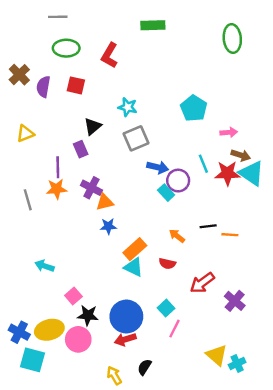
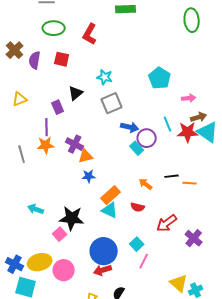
purple rectangle: (81, 149) -> (58, 107), moved
brown arrow: (241, 155) -> (199, 117), turned -35
black star: (88, 315) -> (72, 218), moved, size x1.4

